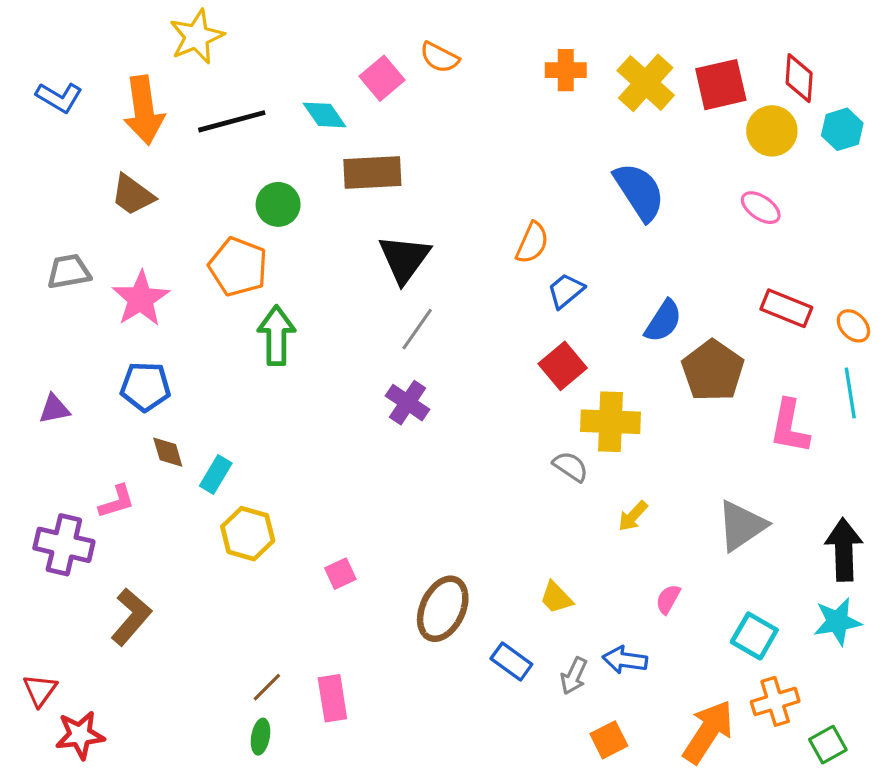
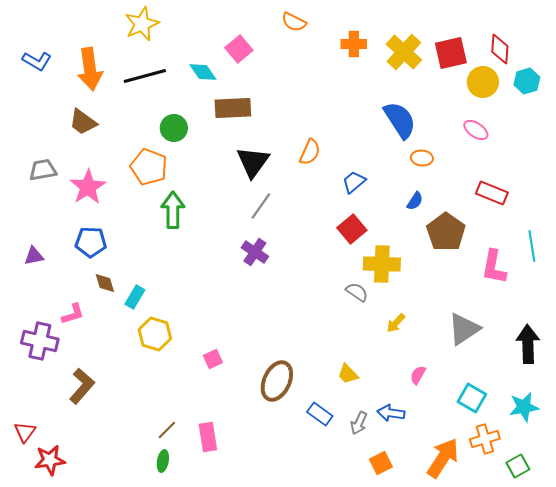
yellow star: (197, 37) -> (142, 24), moved
orange semicircle: (439, 57) -> (294, 22), moved
orange semicircle: (532, 243) -> (310, 152), moved
blue semicircle: (663, 321) -> (415, 201), size x0.7
orange ellipse: (853, 326) -> (422, 158), moved, turned -40
cyan star: (837, 622) -> (524, 407), moved

